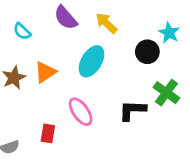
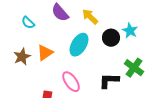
cyan star: (169, 33) -> (130, 31), moved
black circle: (147, 52) -> (111, 38), moved

